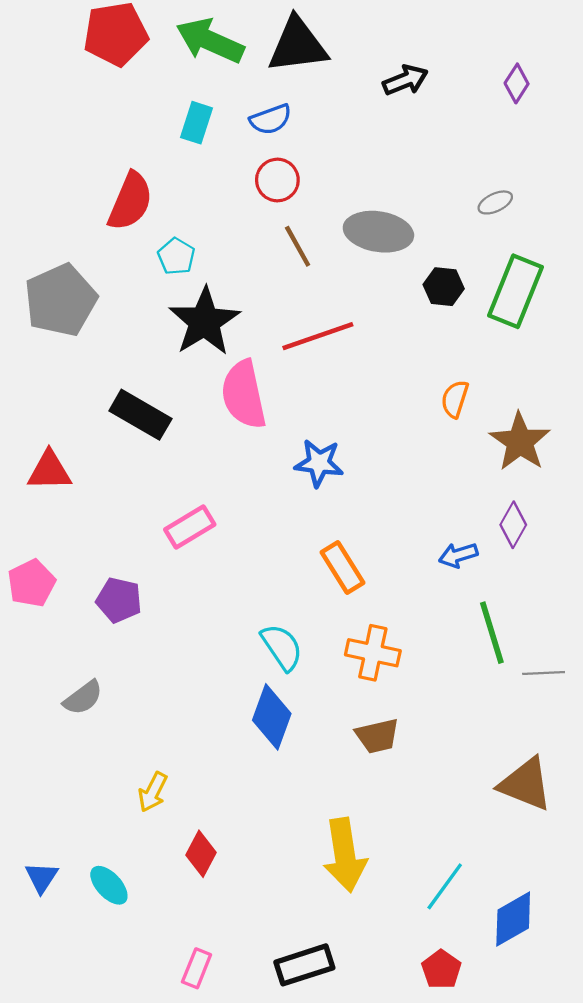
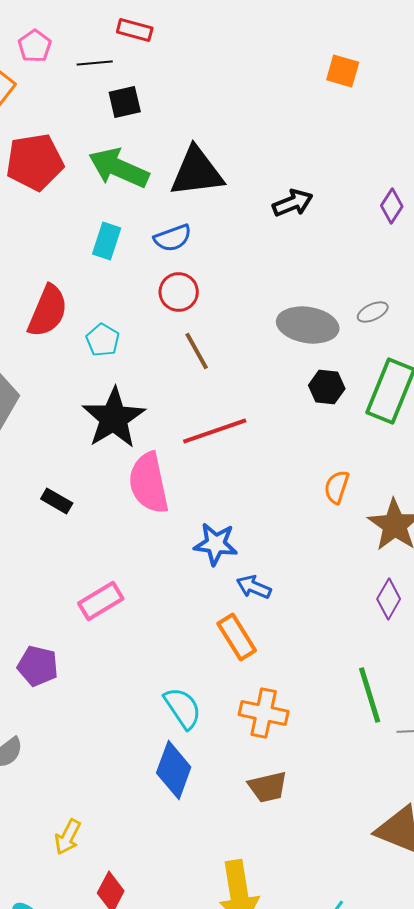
gray ellipse: (378, 232) -> (308, 325), moved
cyan pentagon: (176, 256) -> (103, 340), moved
black rectangle: (140, 415) -> (57, 501), size x0.6
blue arrow: (458, 555) -> (254, 587), moved, turned 40

